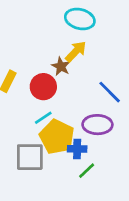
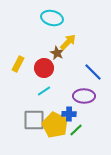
cyan ellipse: (80, 19) -> (52, 18), moved
yellow pentagon: (57, 137) -> (55, 125), moved

